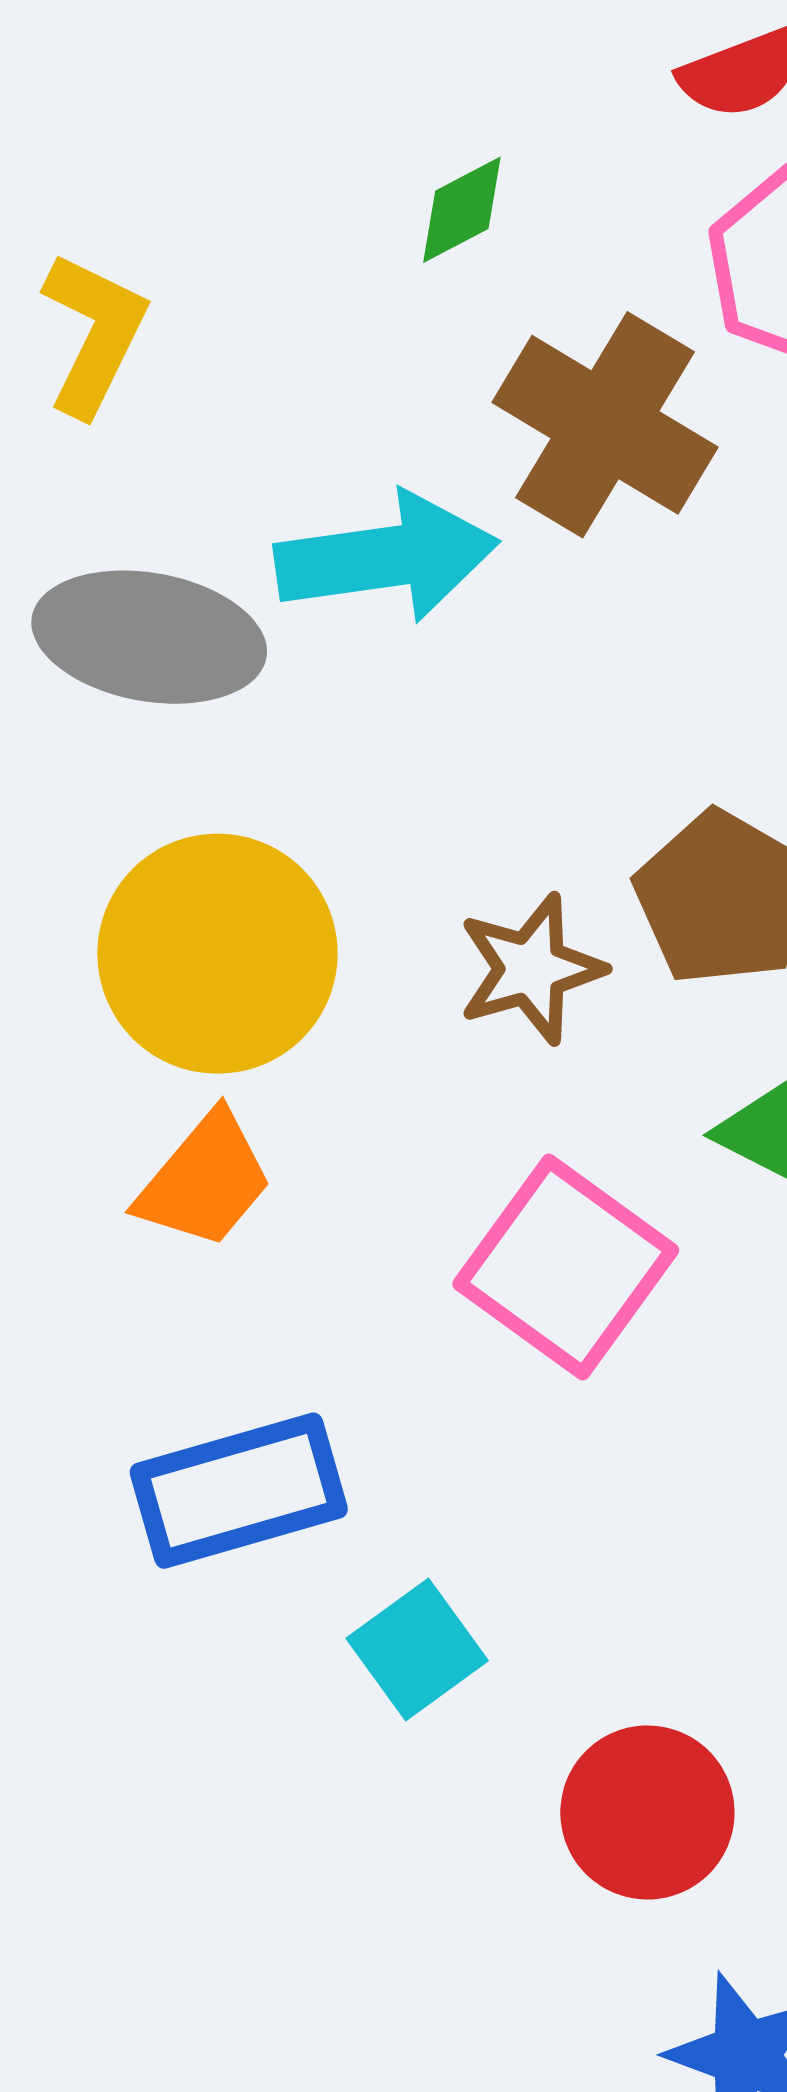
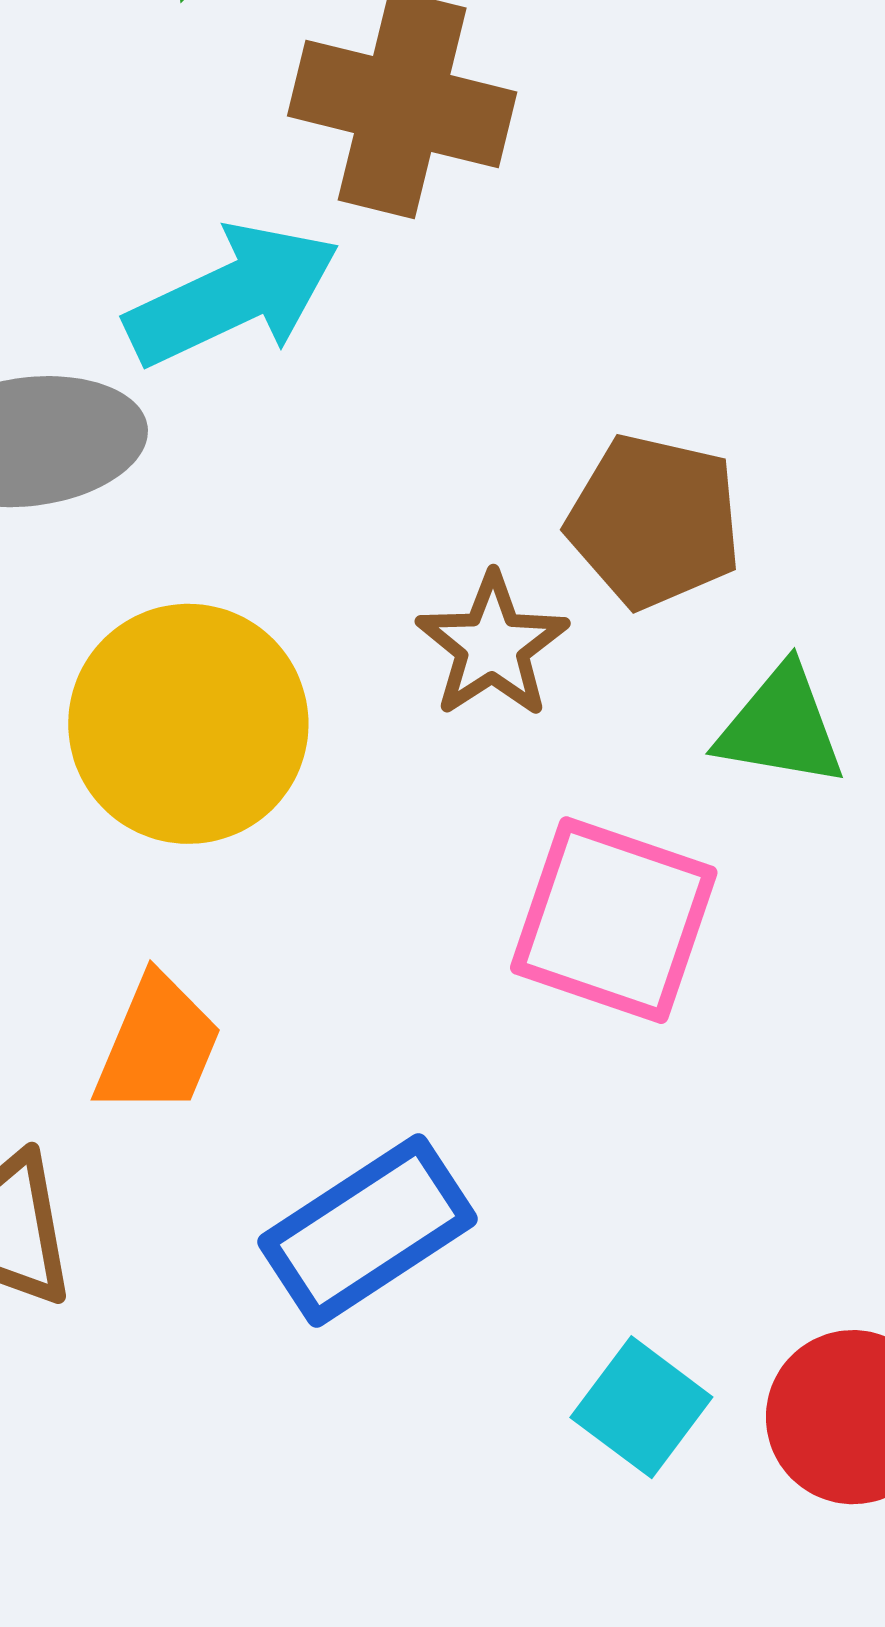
orange trapezoid: (205, 1180) -> (158, 1045), moved
cyan square: (417, 1649) -> (641, 1407), moved

